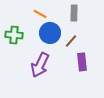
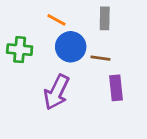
brown line: (71, 41) -> (100, 58), turned 56

